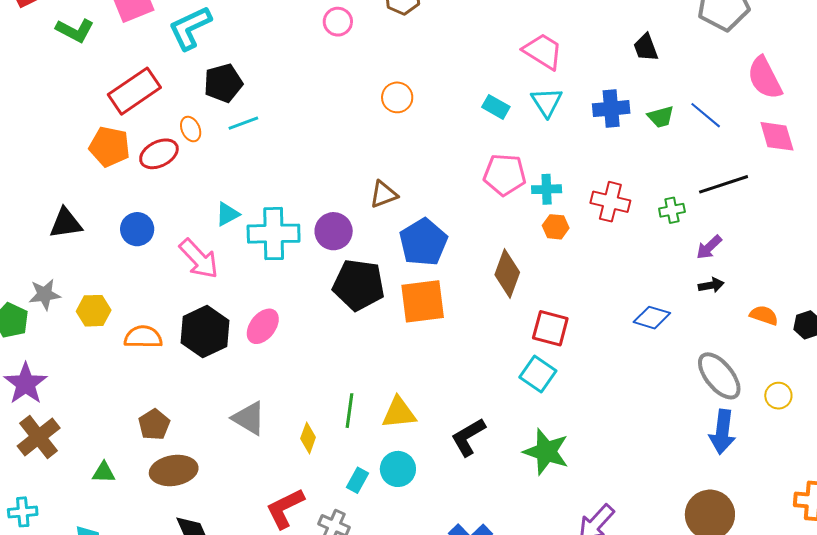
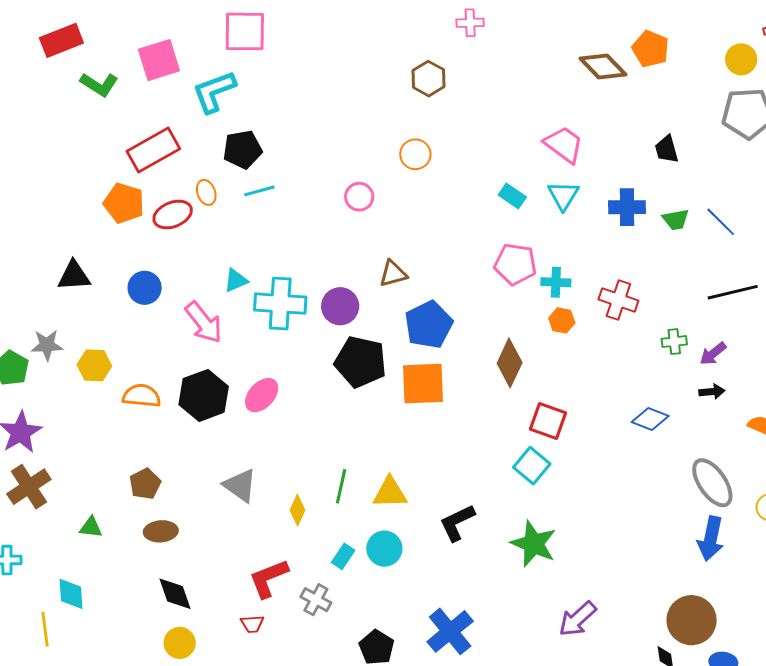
pink circle: (338, 22) -> (359, 197), moved
orange circle: (397, 97) -> (415, 154), moved
green cross: (672, 210) -> (674, 342), moved
brown ellipse: (174, 470) -> (161, 531), size x0.7

